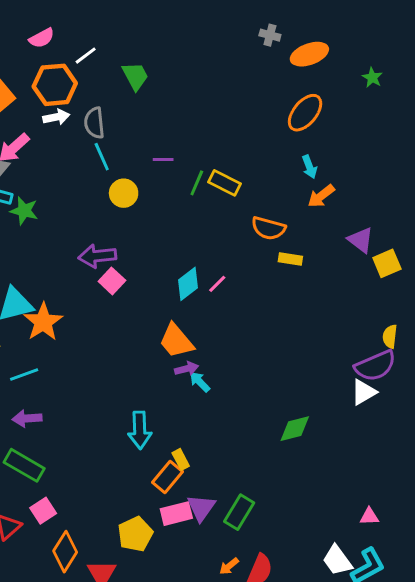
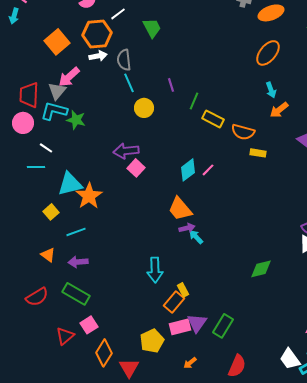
purple line: (163, 159) -> (171, 85), turned 72
yellow rectangle: (225, 183) -> (213, 119), moved
orange arrow: (229, 566) -> (190, 363), moved

